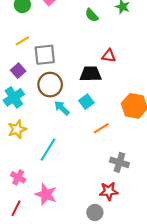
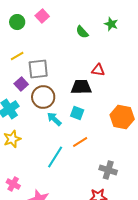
purple square: (18, 71) -> (21, 84), moved
cyan square: (86, 102) -> (77, 113), turned -32
orange line: (101, 128) -> (80, 142), moved
cyan line: (48, 150) -> (55, 157), moved

